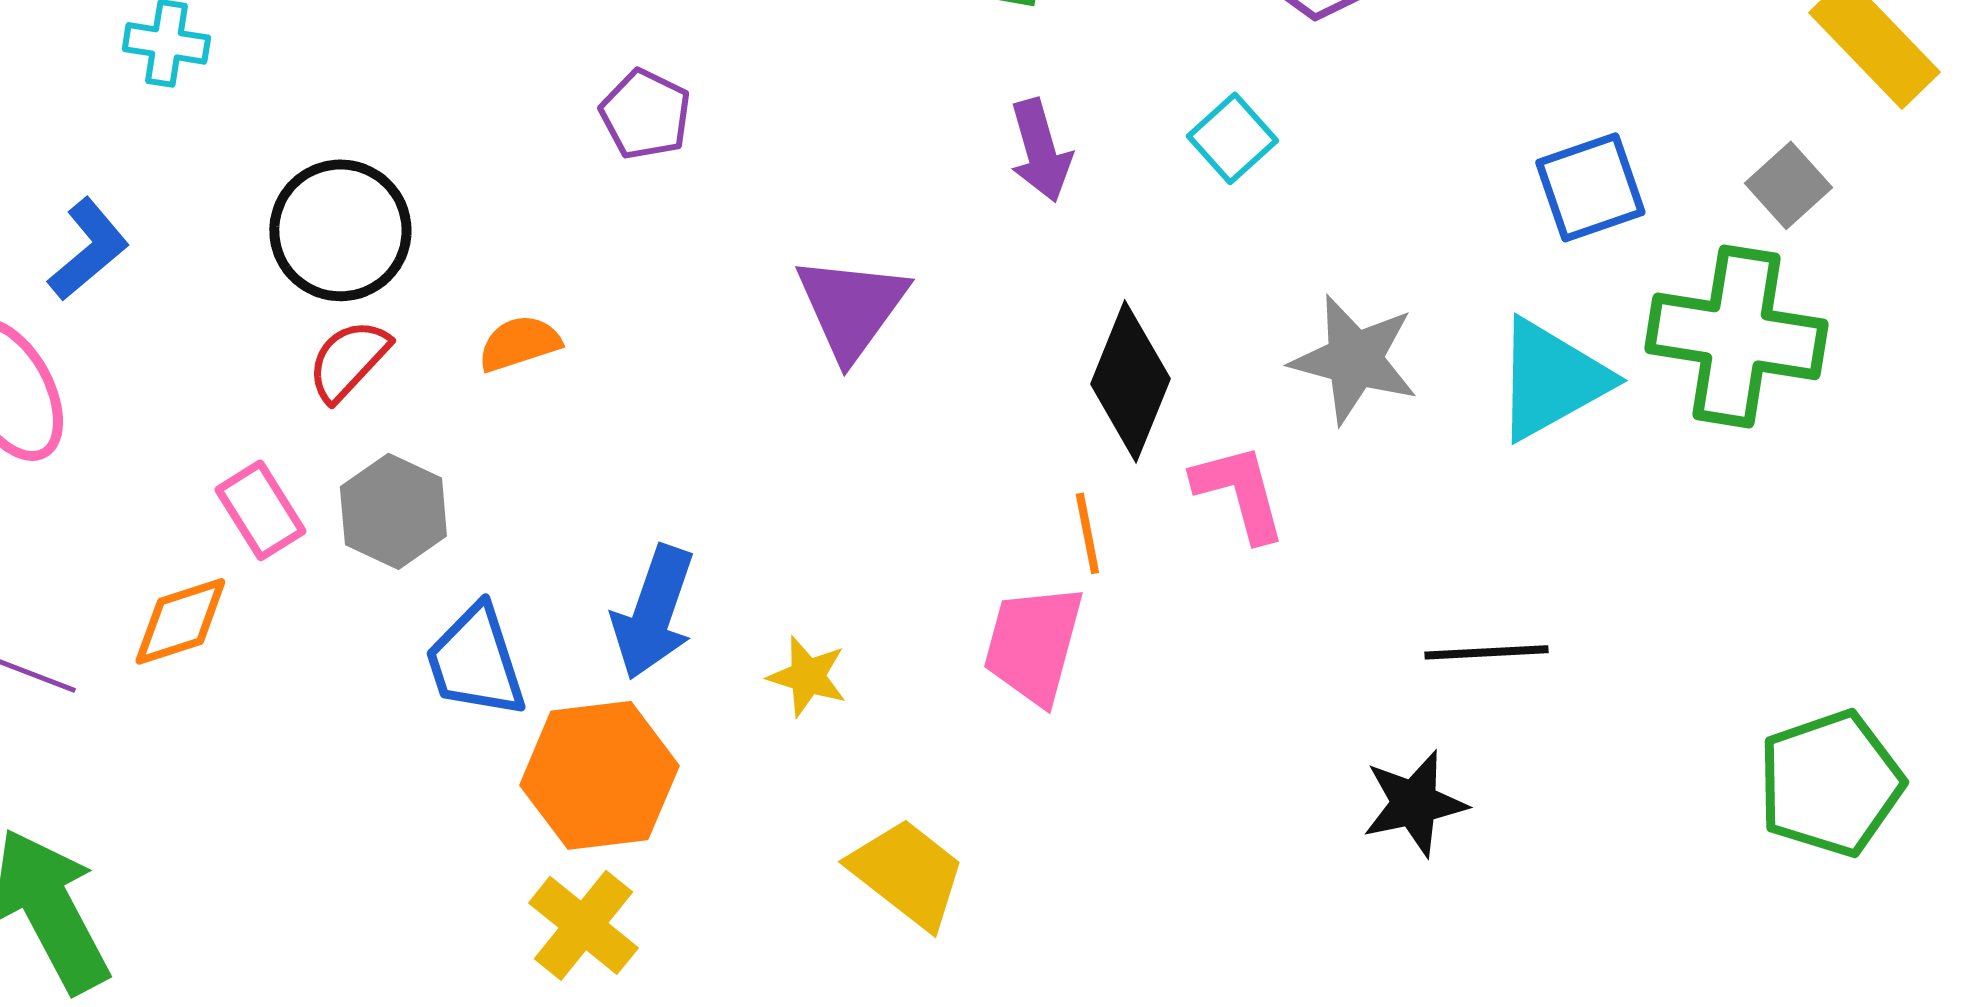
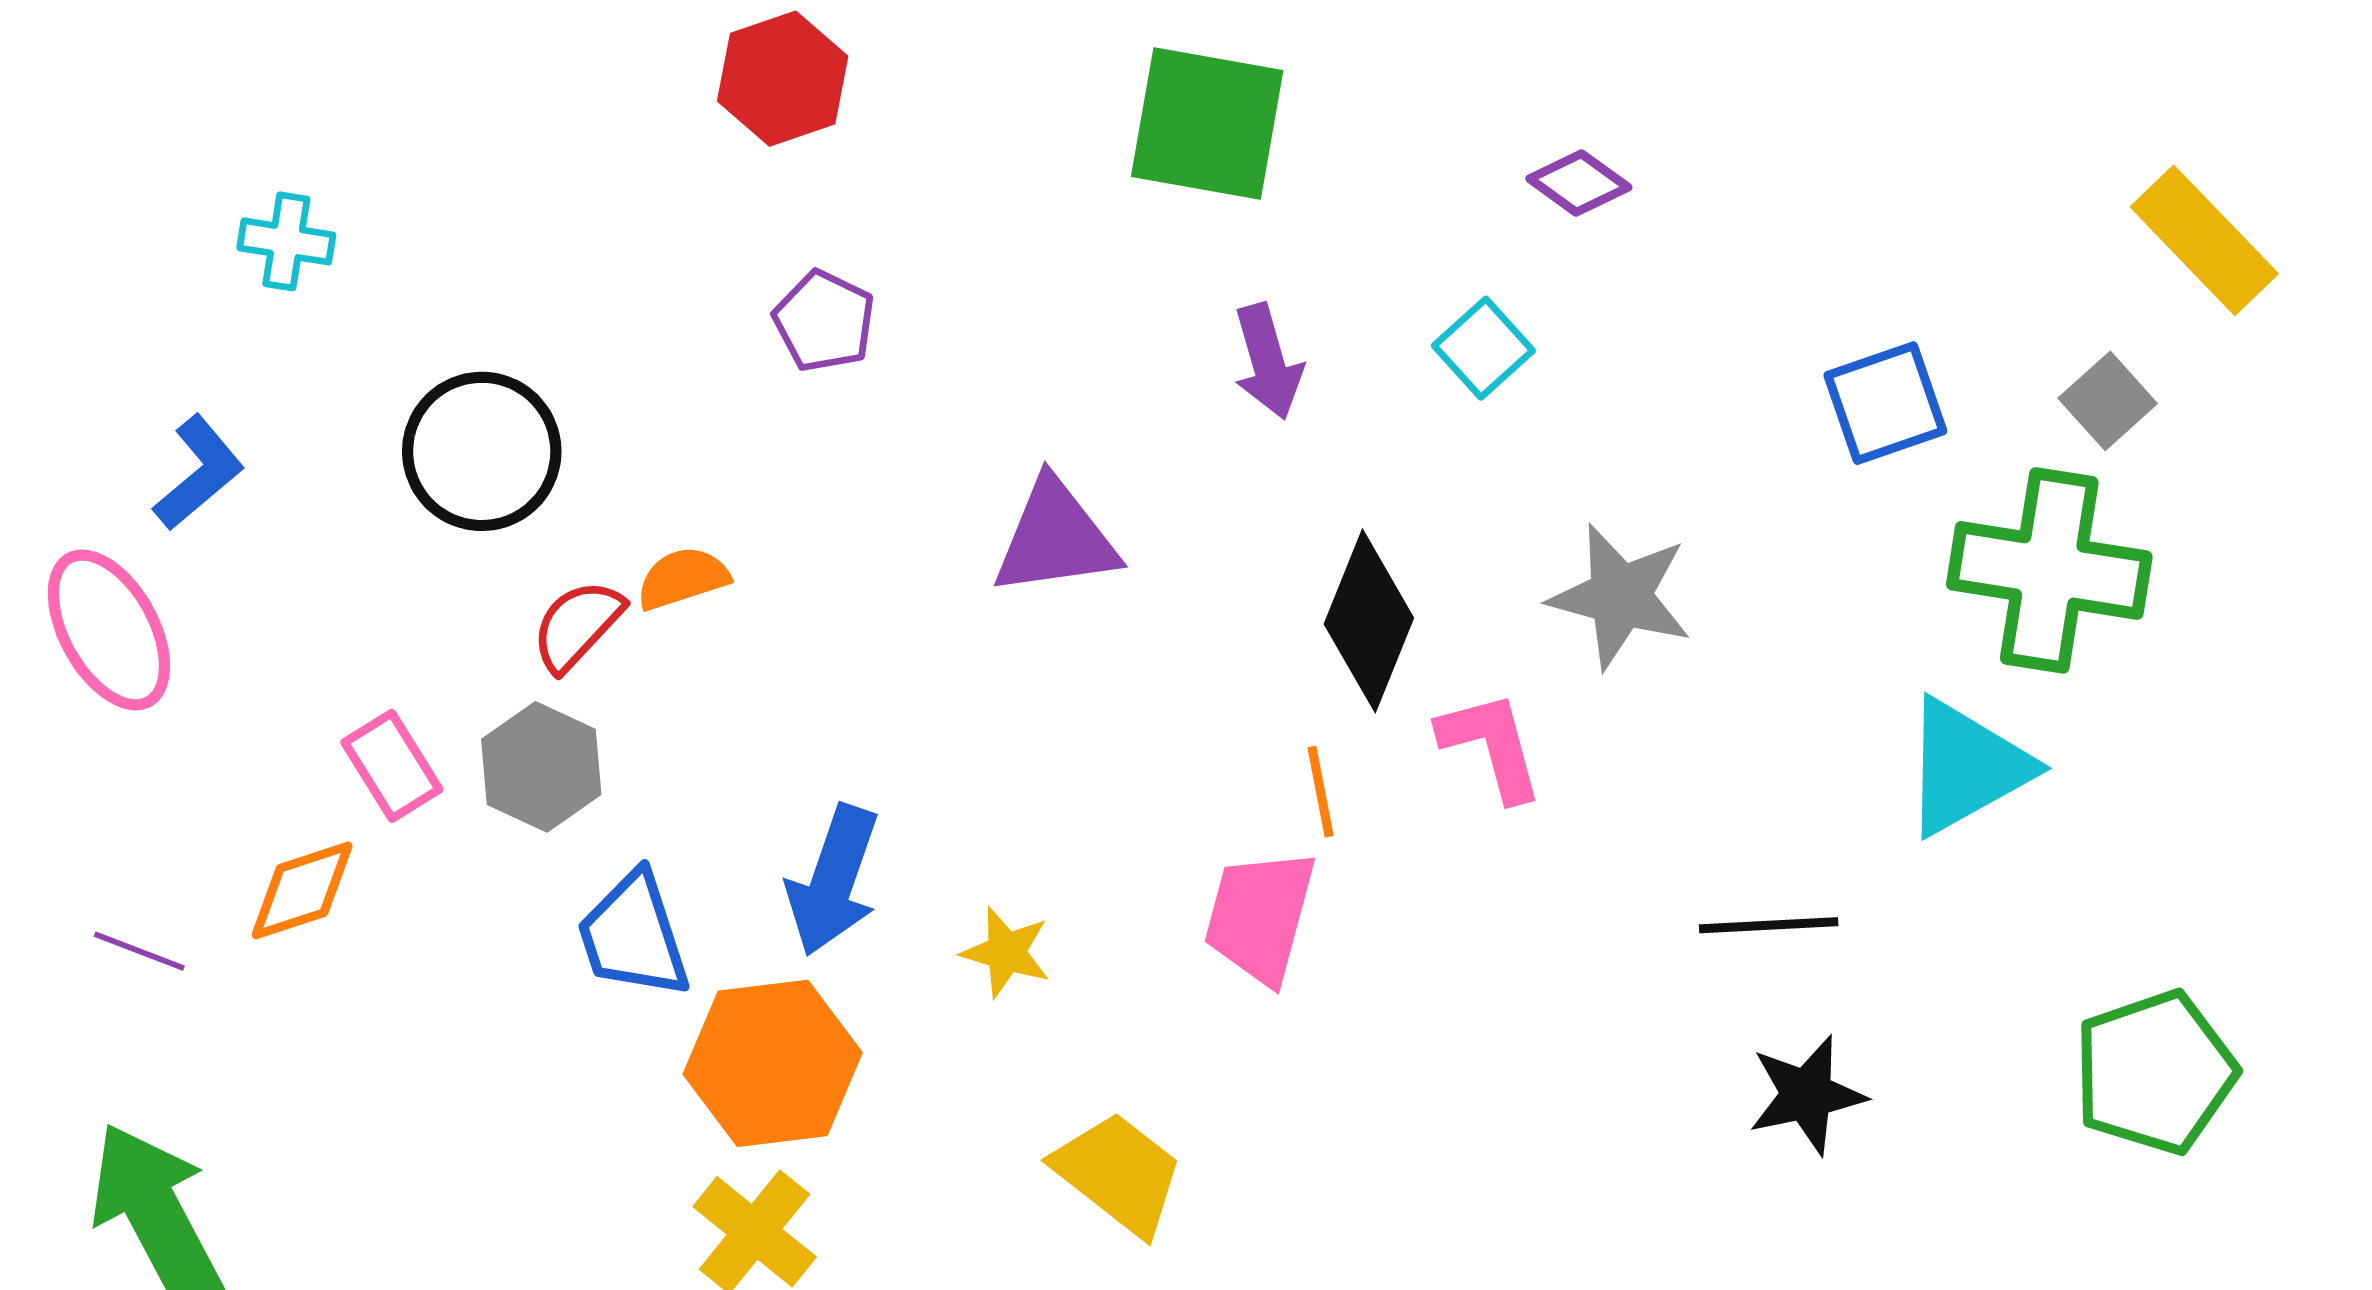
purple triangle: (851, 307) -> (1056, 538), turned 46
red semicircle: (348, 360) -> (577, 625), moved
cyan triangle: (1551, 379) -> (1966, 767), moved
black star: (1414, 803) -> (1807, 1095), moved

